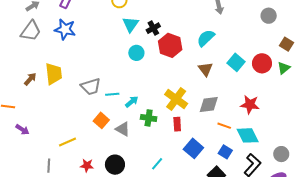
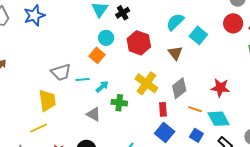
blue star: (65, 29) -> (34, 16), turned -30
red hexagon: (170, 45) -> (139, 43), moved
cyan square: (236, 62) -> (198, 35), moved
red circle: (262, 63) -> (233, 23), moved
yellow trapezoid: (54, 74) -> (47, 100), moved
gray diamond: (209, 104) -> (179, 88), turned -30
orange square: (101, 120) -> (97, 55), moved
red rectangle: (177, 124) -> (163, 109), moved

